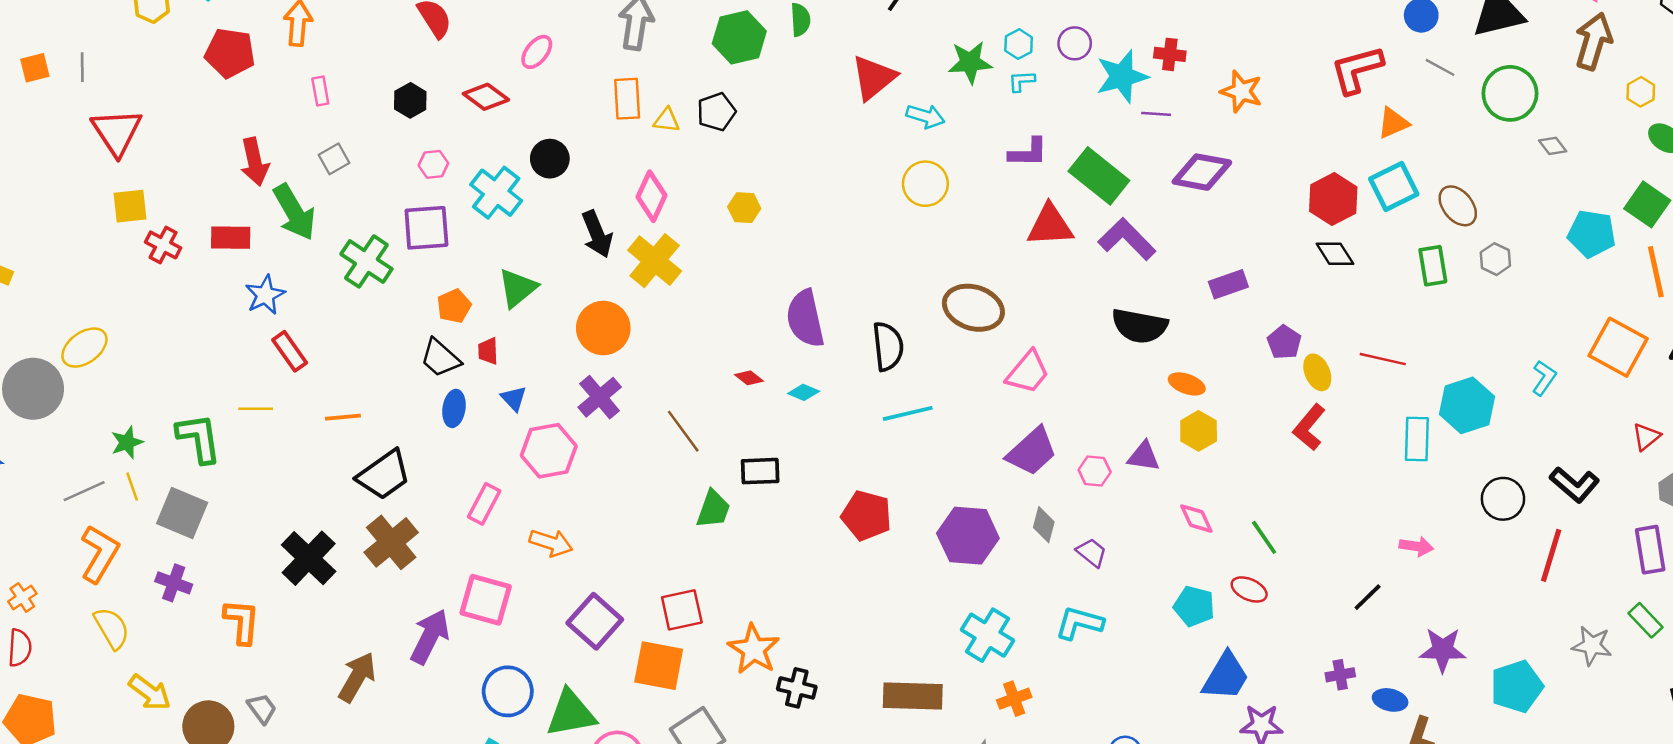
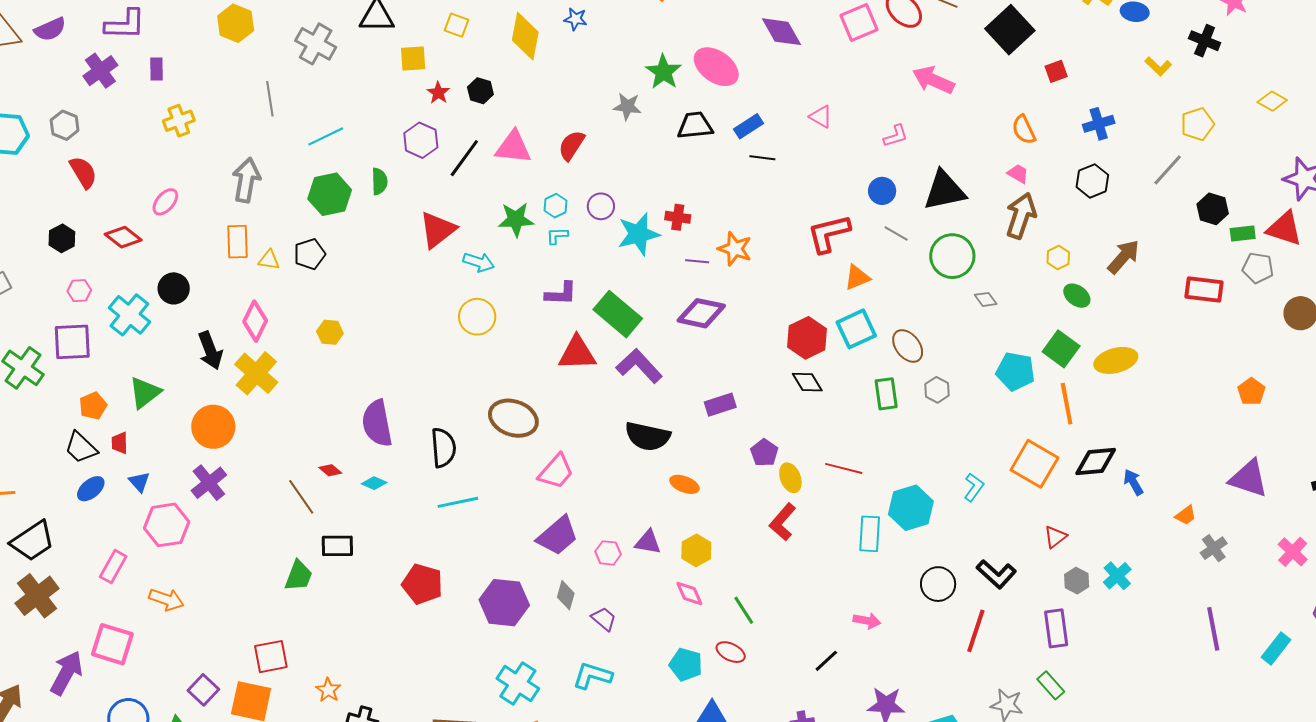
purple line: (1156, 114) -> (697, 261), moved
blue ellipse: (454, 408) -> (91, 489), turned 40
brown line: (683, 431) -> (301, 497), moved
yellow hexagon: (1199, 431) -> (696, 550), moved
purple square: (595, 621) -> (203, 690), moved, size x0.7
orange star: (754, 649) -> (328, 690), size x0.6

